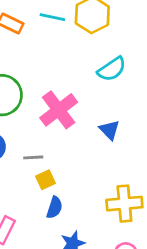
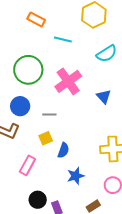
cyan line: (52, 17) -> (63, 40), moved
yellow square: (46, 180) -> (46, 138), moved

